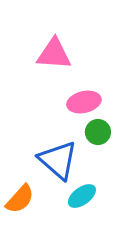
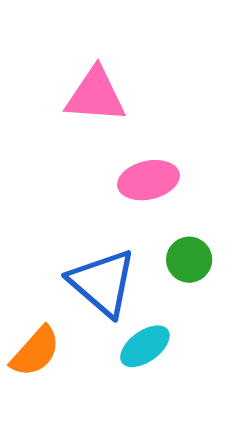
green circle: (98, 132) -> (189, 260), moved

